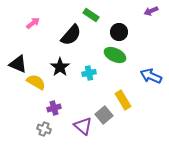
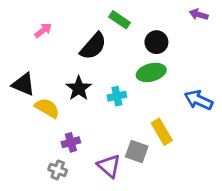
purple arrow: (151, 11) -> (199, 14), turned 40
green ellipse: (115, 55) -> (151, 72), turned -40
gray square: (104, 115) -> (137, 151), turned -30

